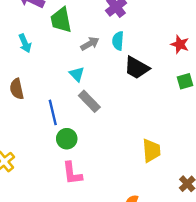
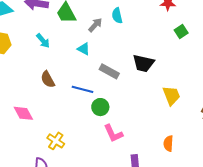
black trapezoid: (137, 68) -> (143, 63), moved
cyan triangle: (77, 74) -> (84, 49), moved
blue line: (53, 112) -> (83, 89), turned -45

